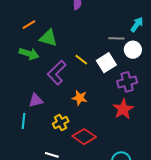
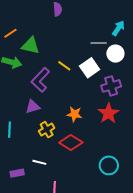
orange star: (80, 98) -> (74, 114), moved
purple triangle: (36, 100) -> (33, 107), moved

